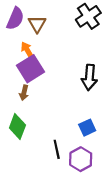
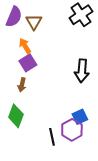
purple square: (31, 69) -> (28, 63), size x0.7
purple hexagon: (81, 159) -> (72, 130), moved

